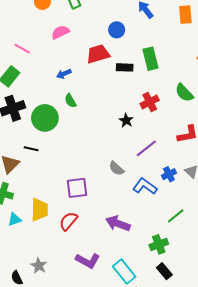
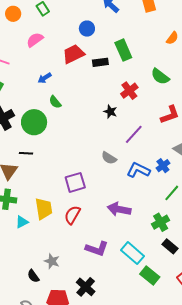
blue cross: (169, 174) -> (163, 166), moved

